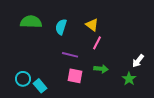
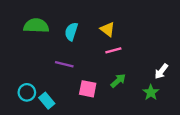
pink line: (97, 43) -> (113, 50), turned 48
purple line: (70, 55) -> (64, 64), moved
green arrow: (101, 69) -> (118, 81), turned -48

